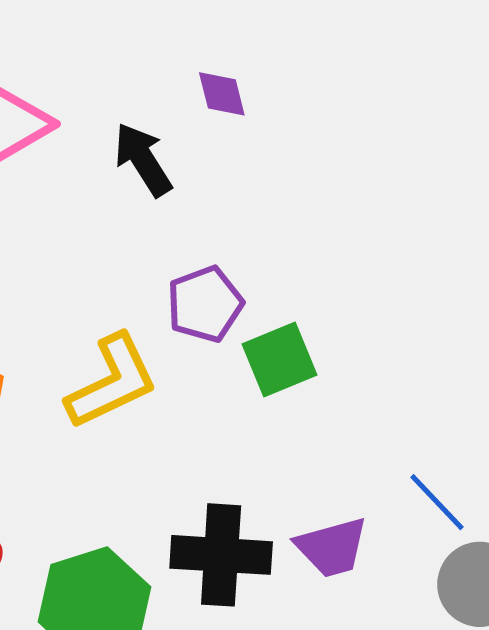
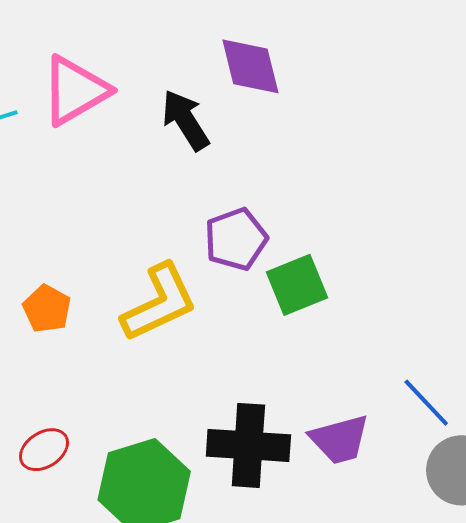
purple diamond: (222, 94) -> (250, 66), size x1.5

